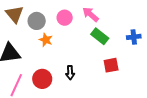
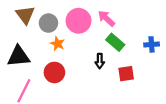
pink circle: (65, 18) -> (79, 21), size x1.5
black arrow: (70, 73) -> (100, 61), moved
red circle: (42, 79) -> (54, 72), moved

